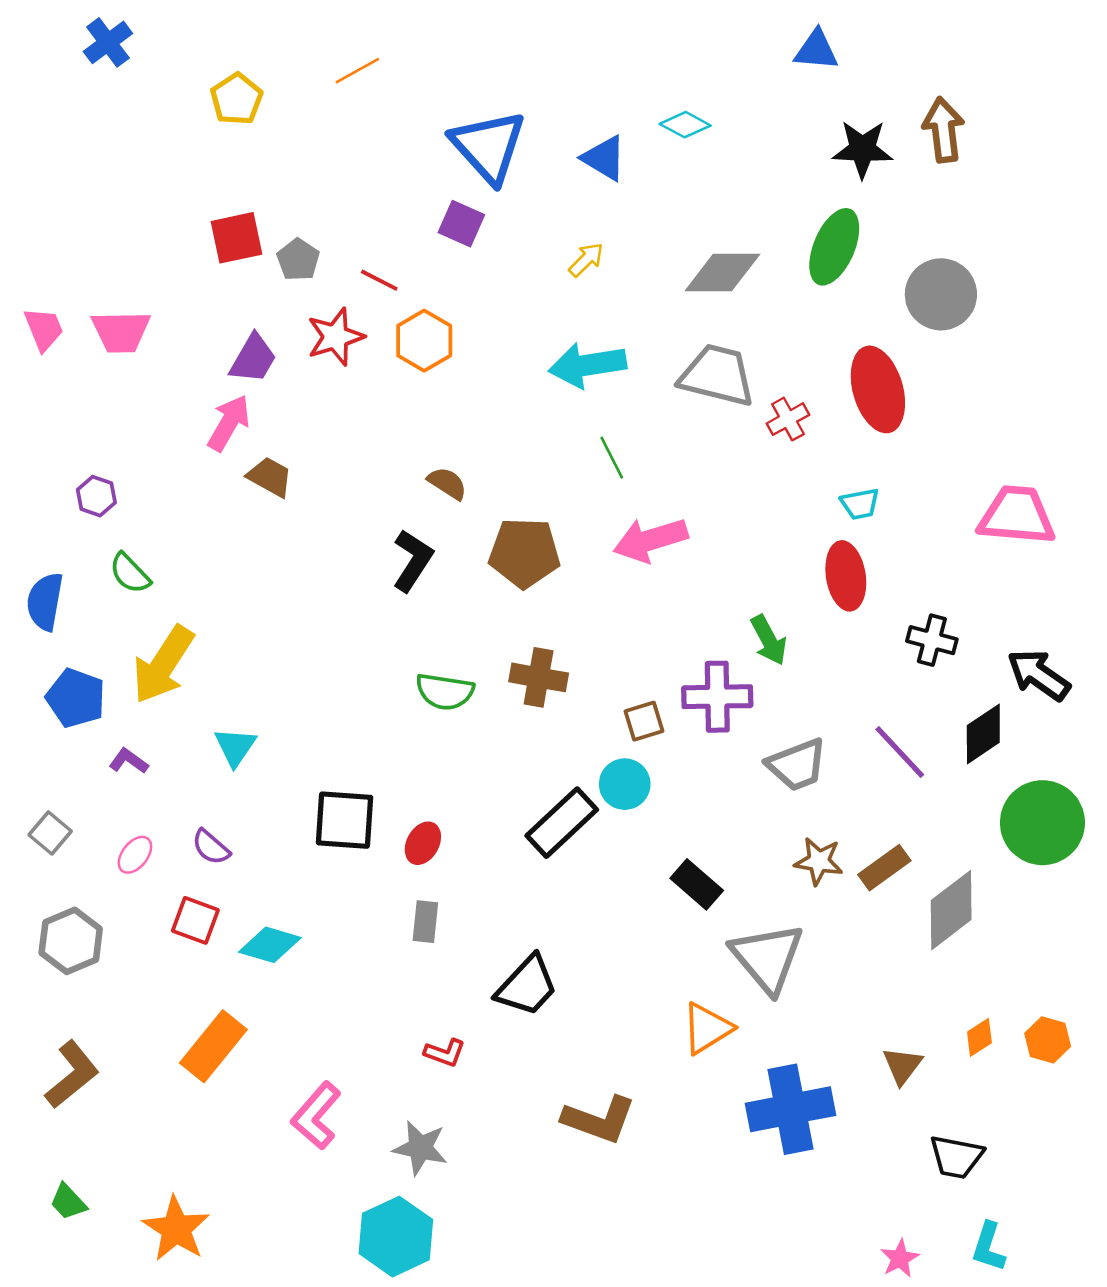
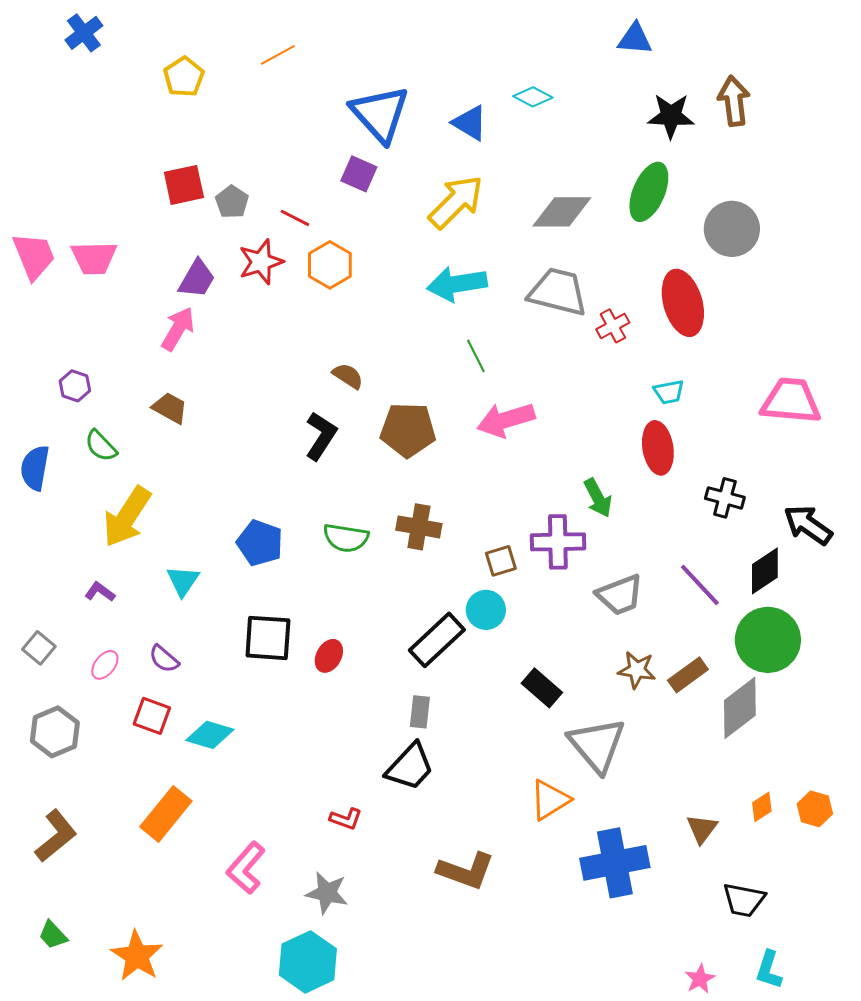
yellow arrow: (586, 260) -> (456, 202), size x2.0
pink trapezoid: (44, 329) -> (34, 256), size x1.4
brown trapezoid: (270, 477) -> (170, 408), moved
blue pentagon: (76, 698) -> (260, 543), moved
green circle: (1042, 823) -> (768, 640), moved
gray rectangle: (425, 922) -> (420, 712), moved

